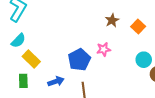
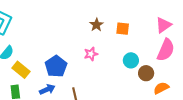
orange square: (138, 26) -> (123, 29), turned -32
blue pentagon: (79, 60) -> (56, 66), moved

